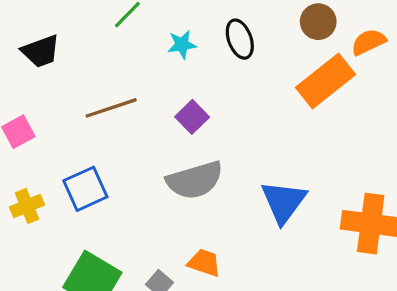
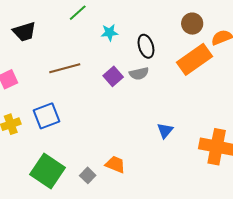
black ellipse: (240, 39) -> (146, 46), moved
gray semicircle: (195, 180) -> (139, 73), moved, size x0.6
blue triangle: (284, 202) -> (165, 131), size x0.6

